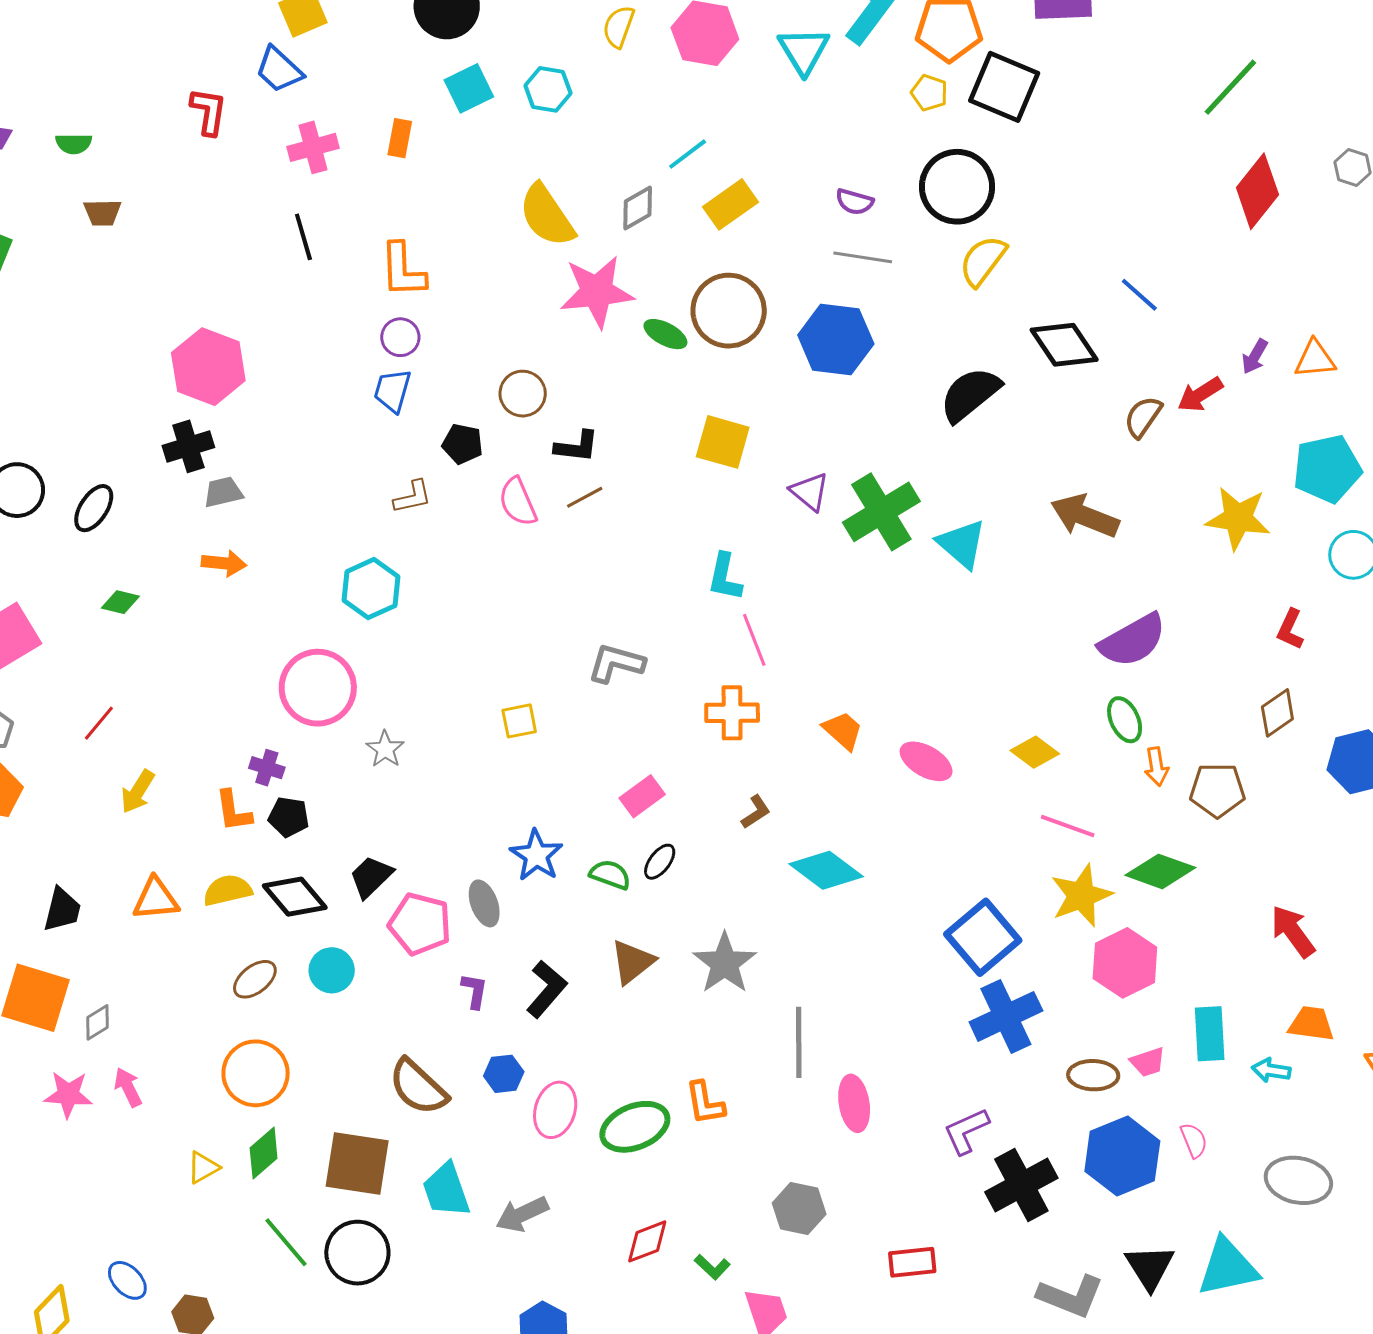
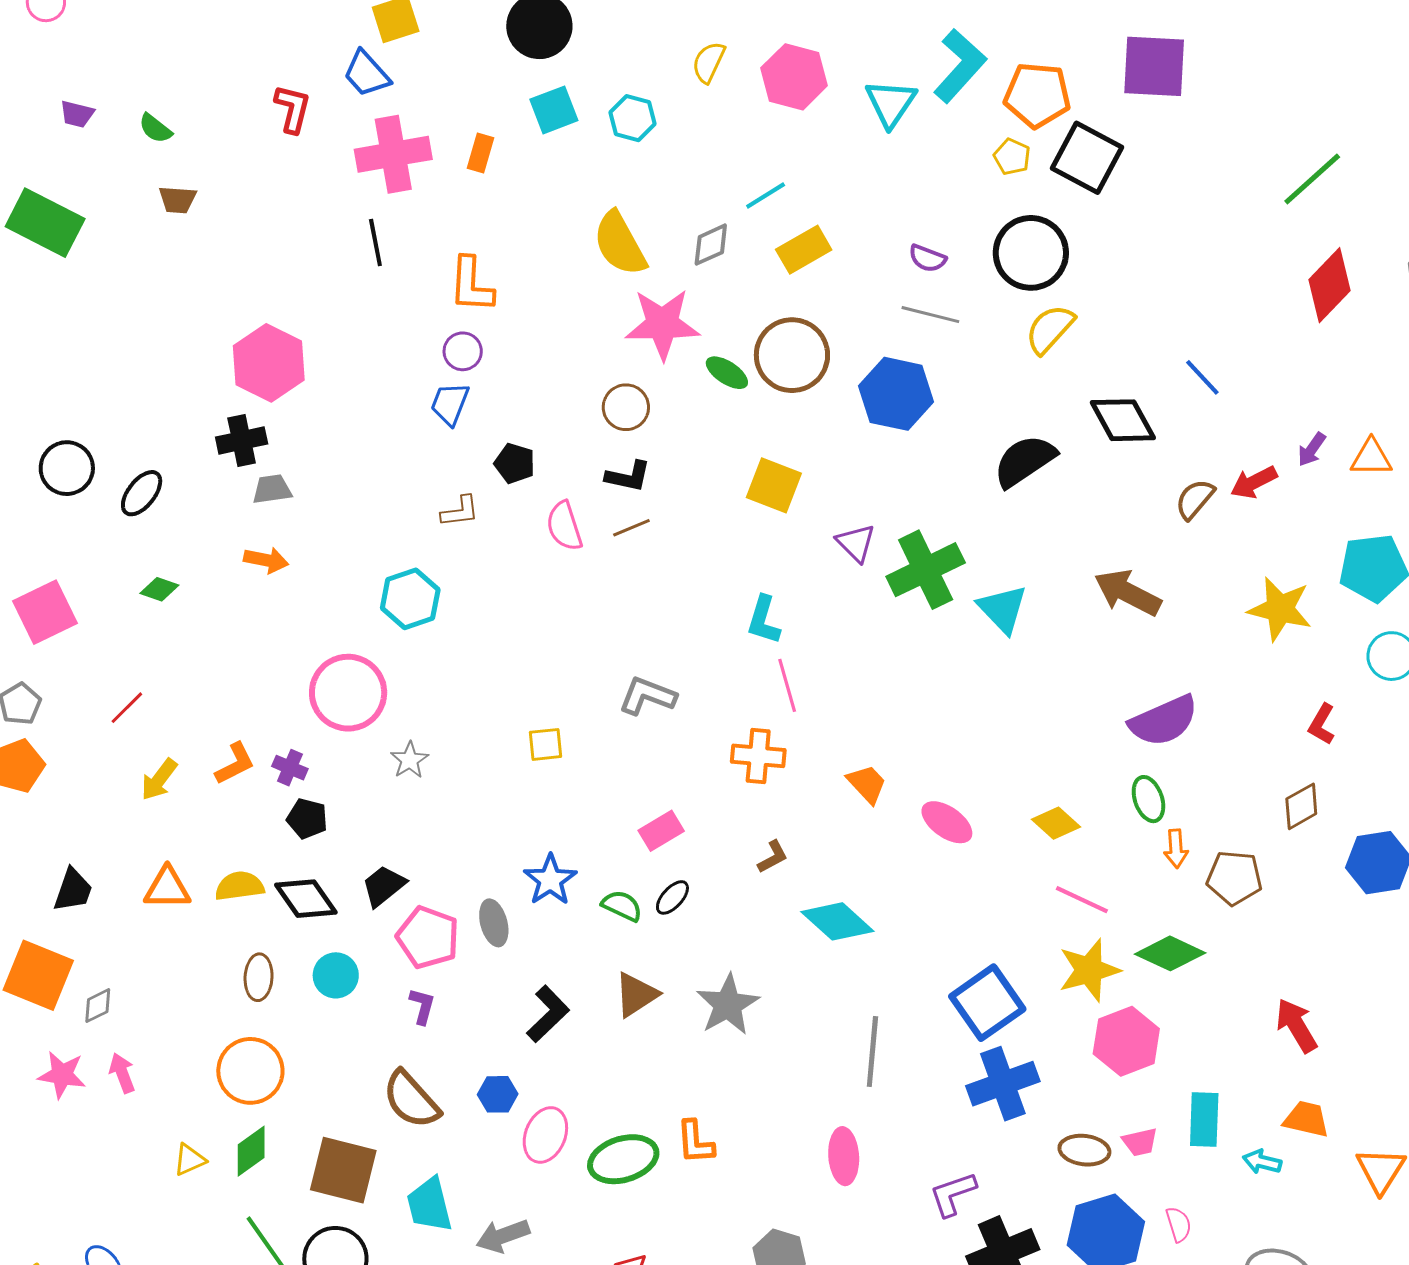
green semicircle: (74, 144) -> (155, 128), turned 33
pink cross: (313, 147) -> (393, 154), size x1.5
brown circle: (523, 394) -> (626, 407), moved
orange L-shape: (233, 811) -> (235, 764), moved, turned -114
brown ellipse: (255, 979) -> (259, 977), turned -54
purple L-shape: (475, 991) -> (422, 1006), moved
gray line: (799, 1042) -> (872, 1052), moved

